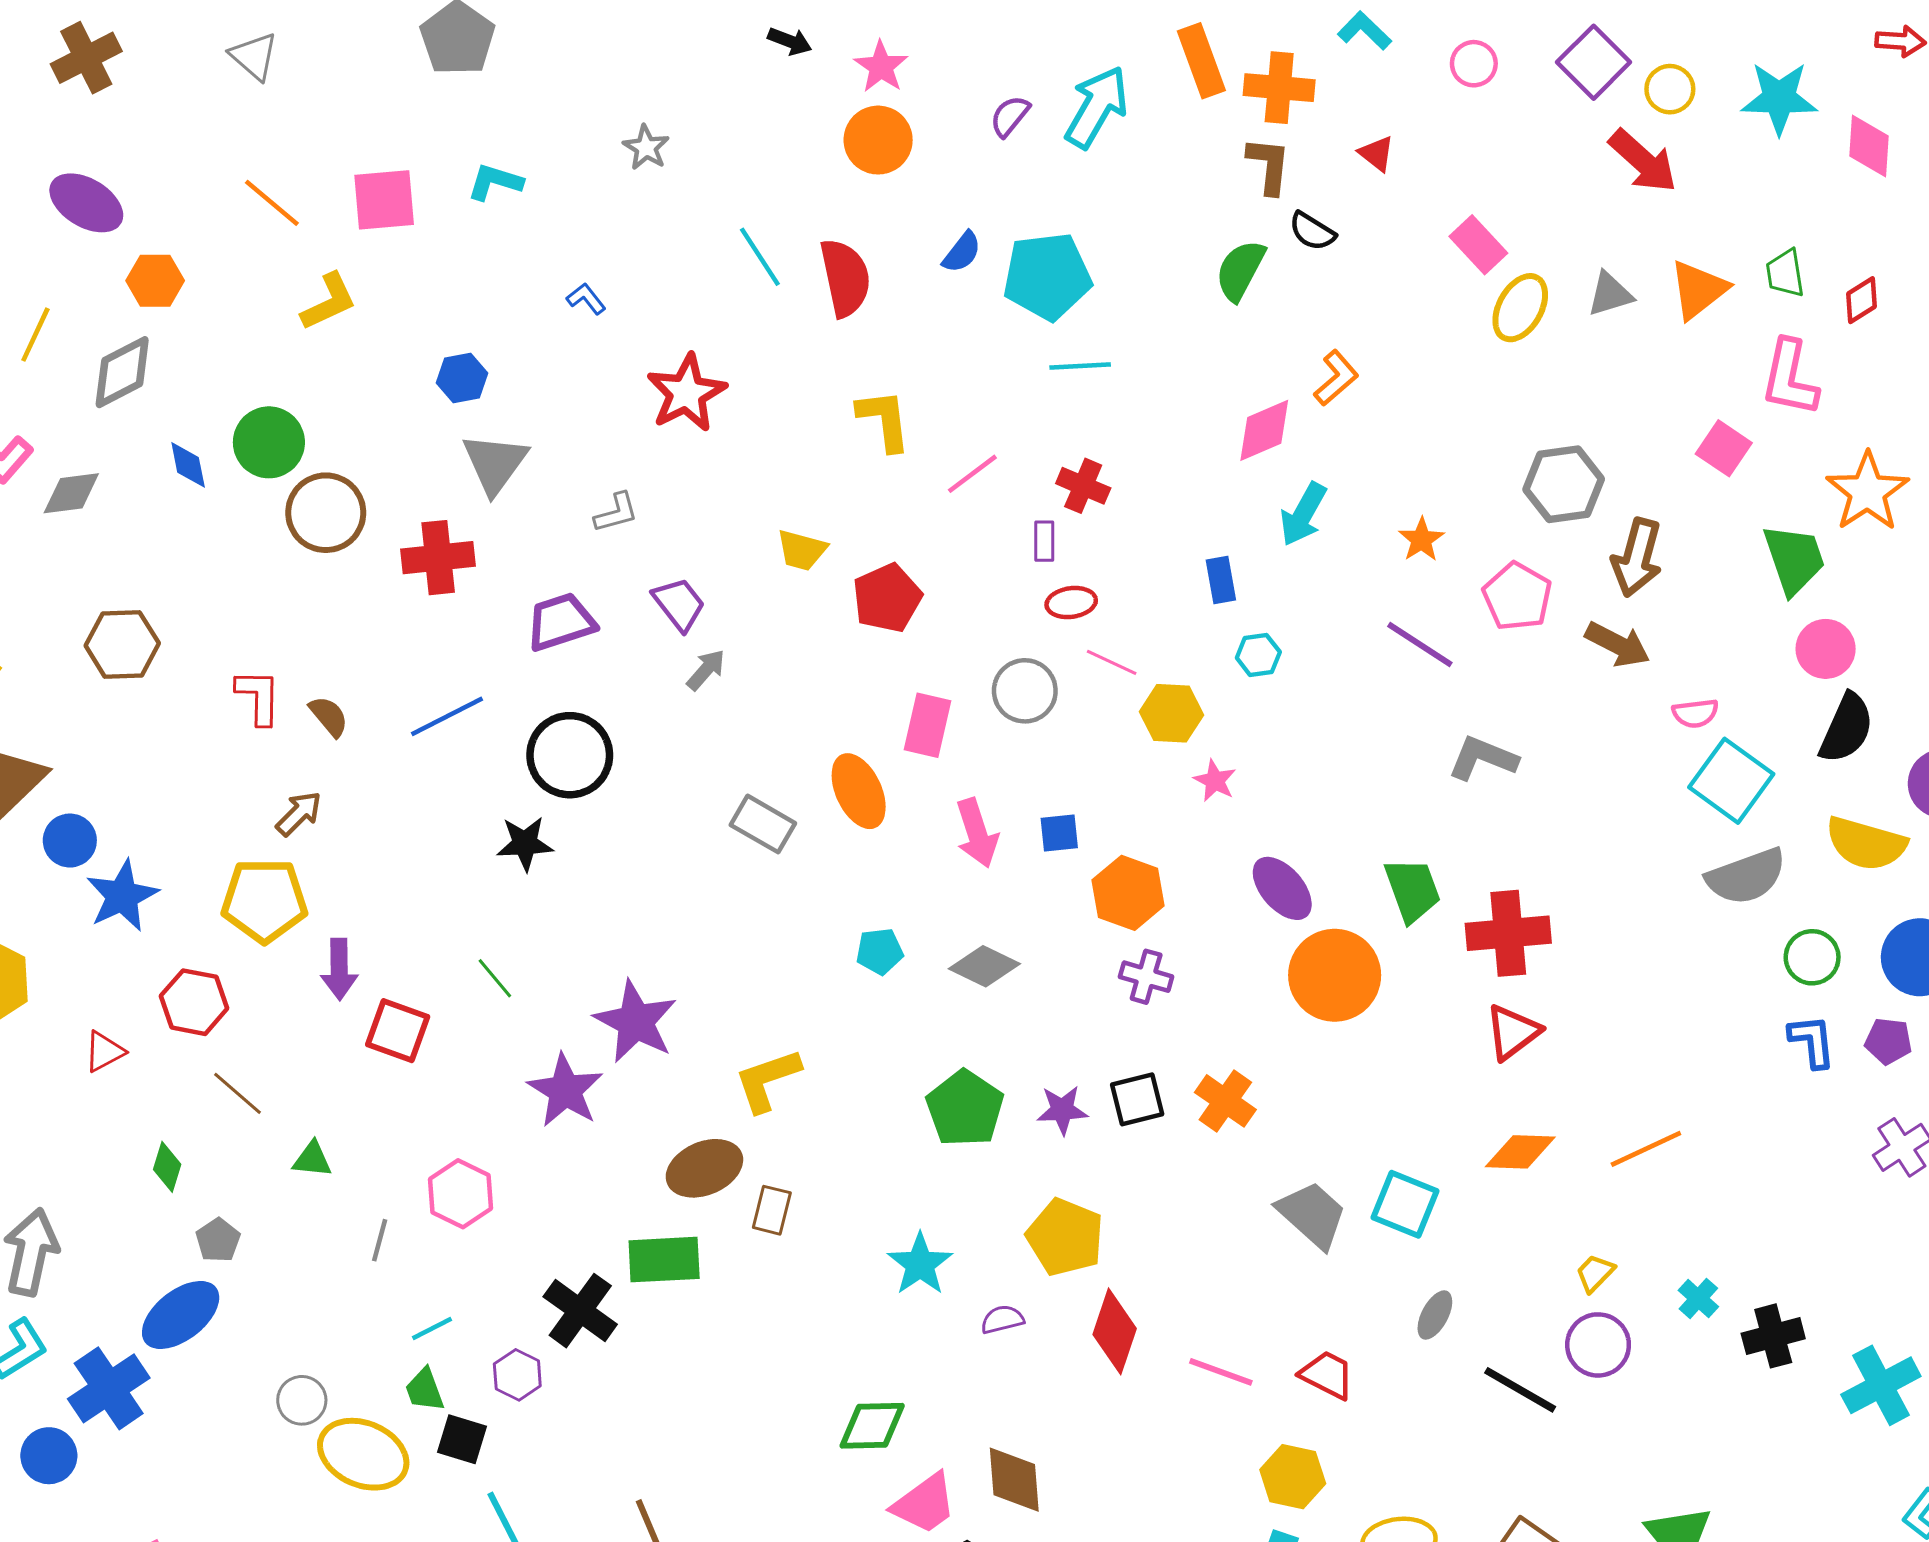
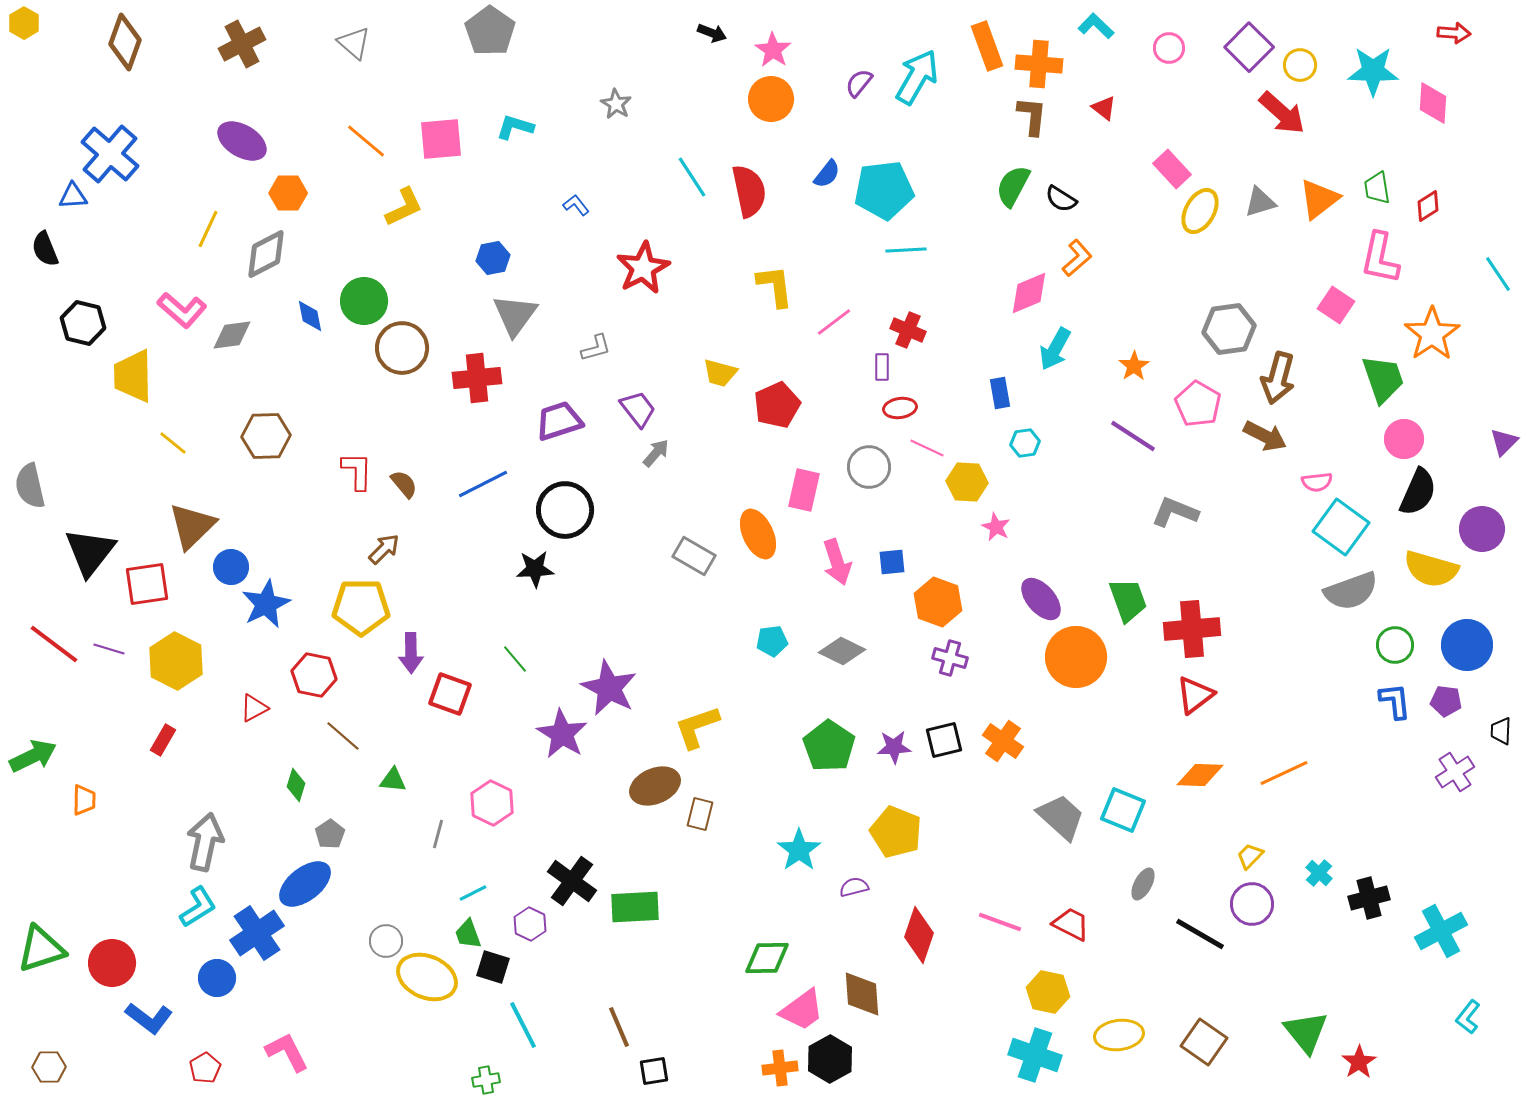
black semicircle: (1312, 231) -> (1061, 199), moved
green rectangle: (664, 1260) -> (635, 907), moved
red diamond: (1115, 1331) -> (919, 935), moved

